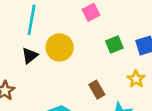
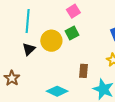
green square: (114, 44) -> (72, 33), moved
brown rectangle: (97, 90) -> (83, 71), turned 40

